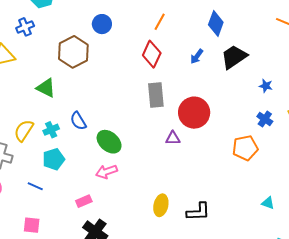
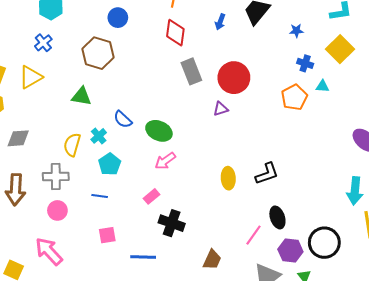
cyan triangle: (268, 203) -> (322, 86), moved

